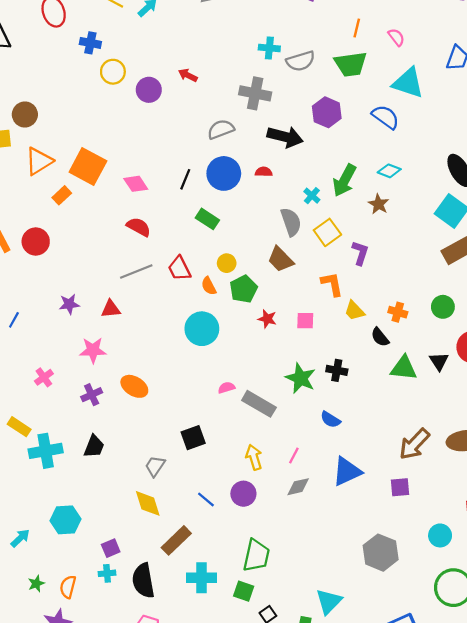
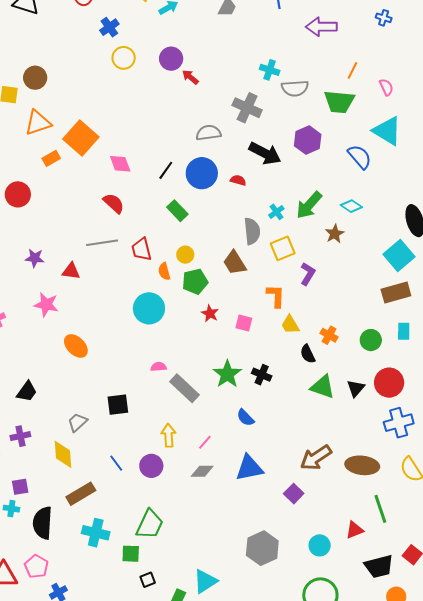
blue cross: (90, 43) -> (109, 27), turned 30
purple circle: (149, 90) -> (171, 59), moved
purple cross: (92, 395) -> (20, 436), moved
purple square: (400, 487) -> (294, 494), turned 36
green square: (244, 591) -> (131, 554), turned -30

